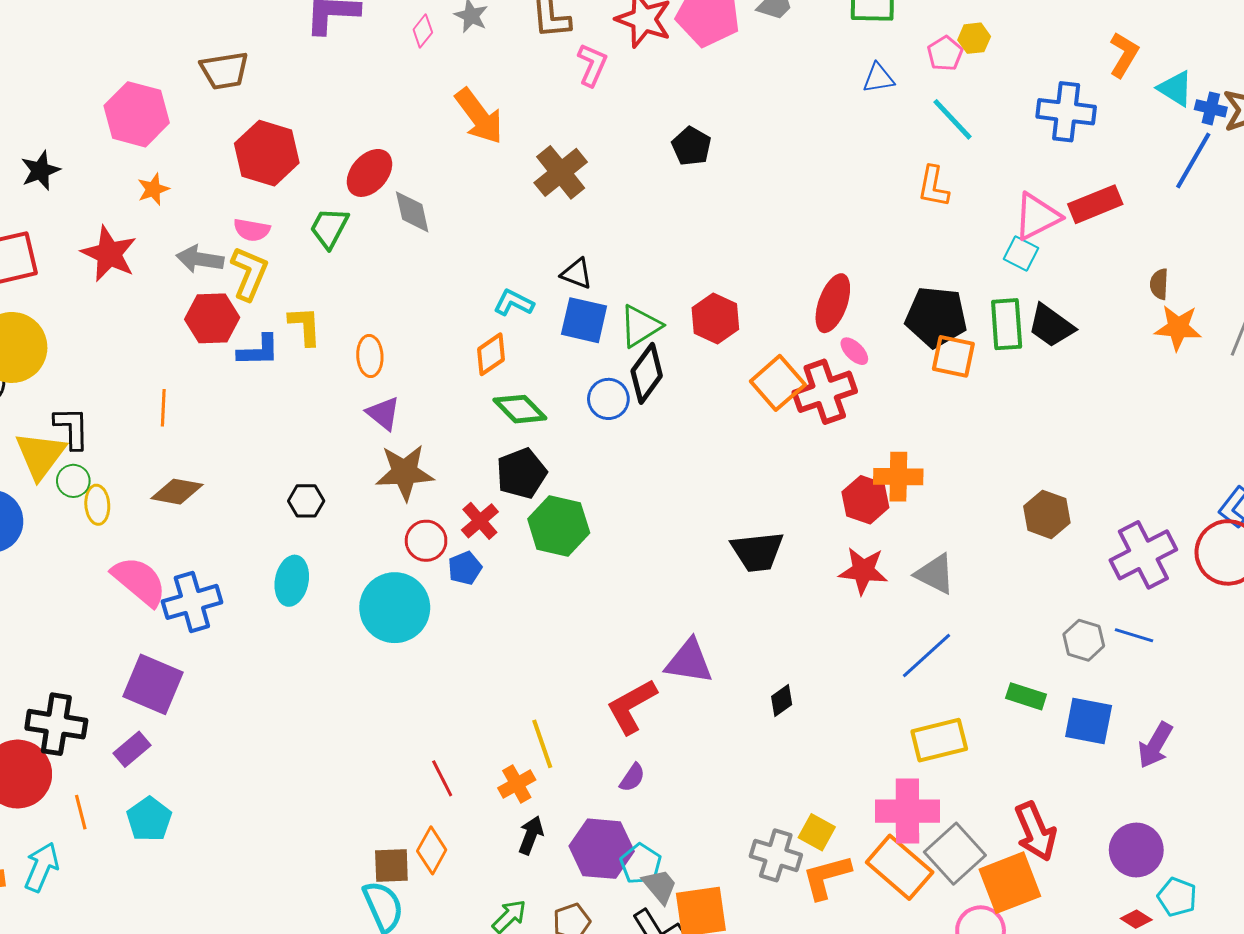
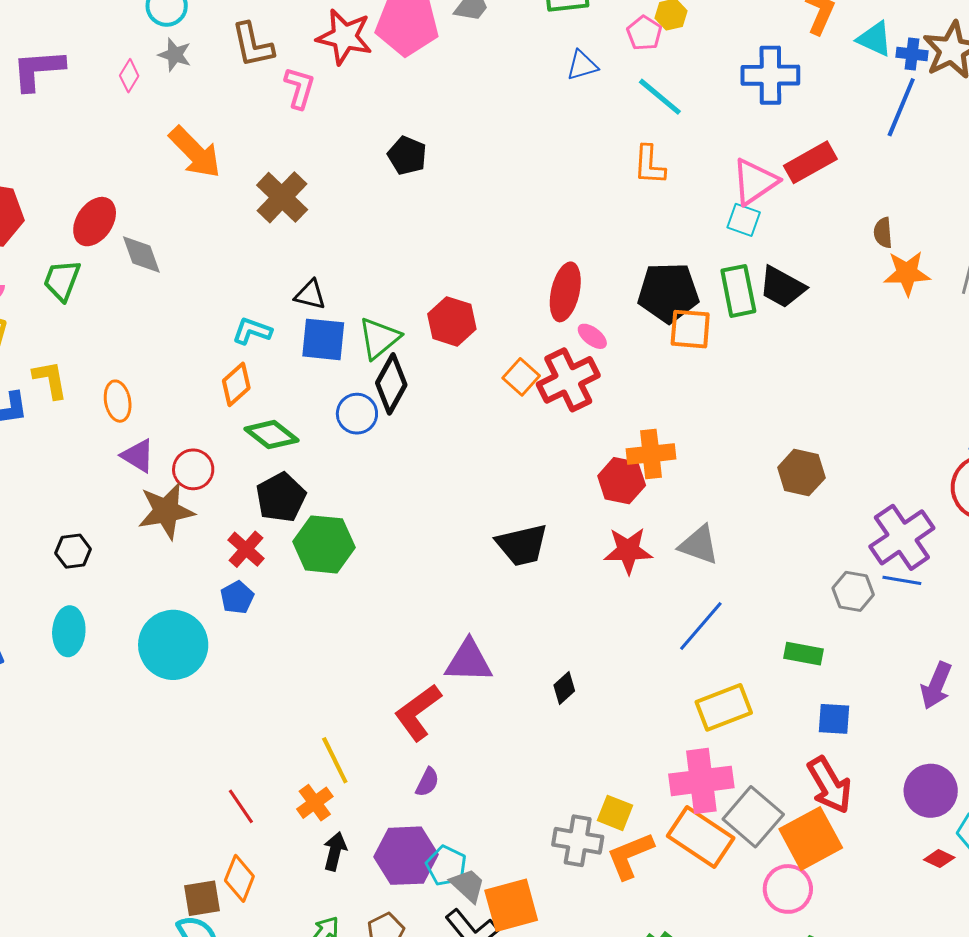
orange square: (778, 383) -> (521, 377), size x0.7
red circle: (426, 541) -> (193, 469), moved
purple cross: (1143, 555) -> (902, 537), moved
blue square: (1089, 721) -> (834, 719), moved, size x0.7

